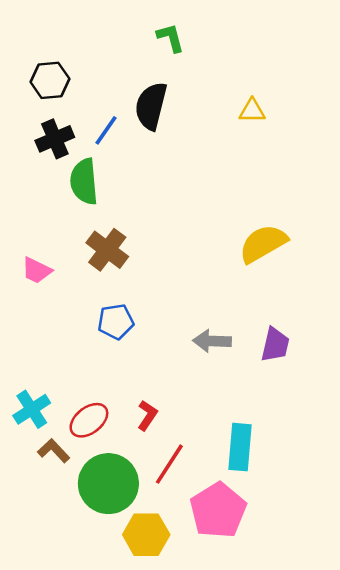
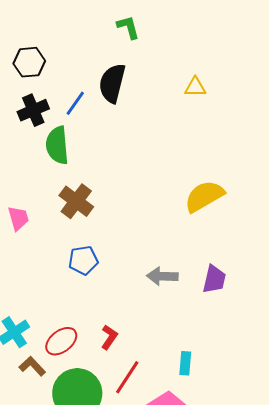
pink trapezoid: (37, 270) -> (18, 218), turned -132
cyan rectangle: (240, 447) -> (185, 363), size x0.6

